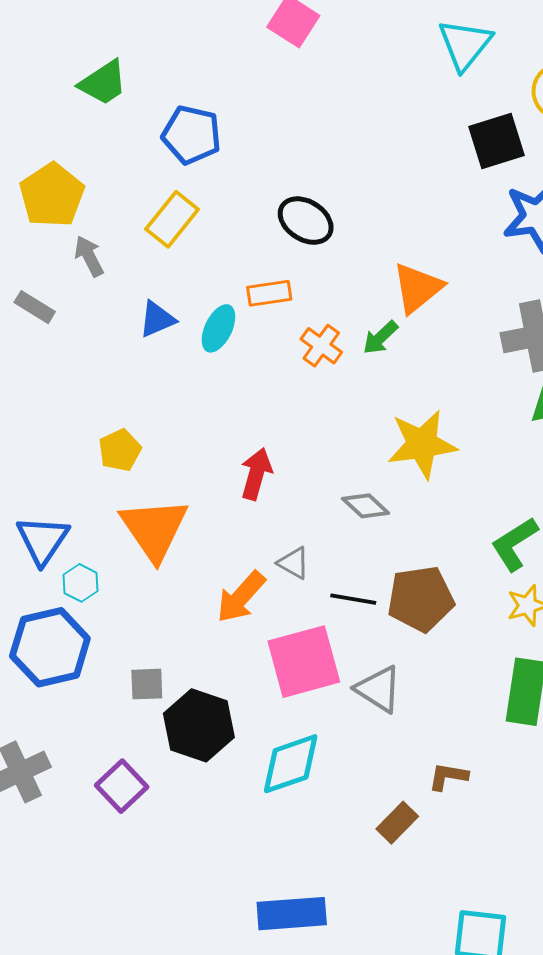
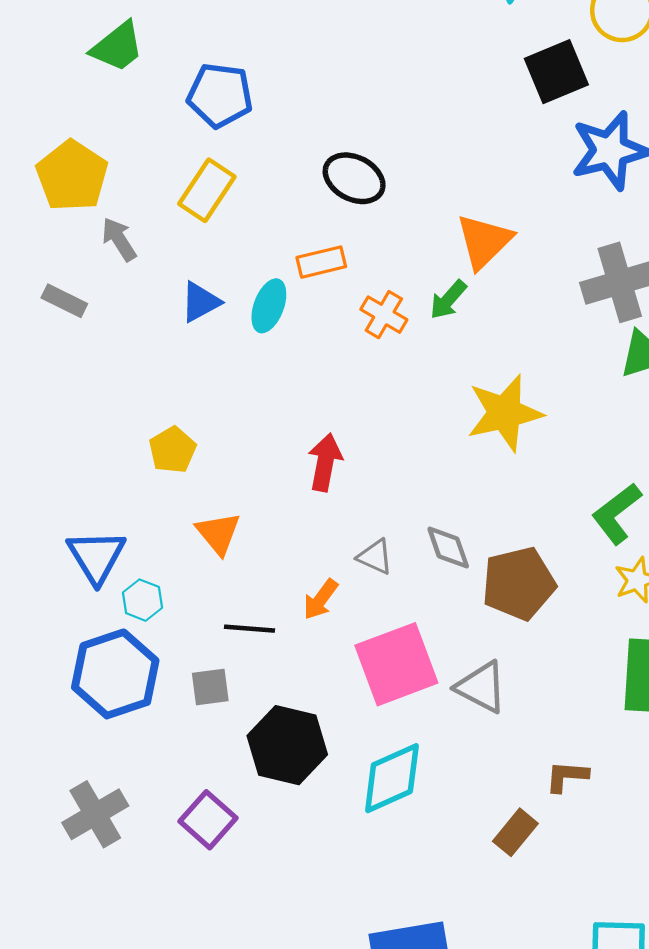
gray diamond: (366, 506) -> (448, 547), moved, turned 33
orange triangle: (154, 529) -> (218, 533), size x0.6
orange arrow: (241, 597) -> (321, 599), size x0.7
black line: (353, 599) -> (249, 629), moved
gray square: (147, 684) -> (210, 687), moved

